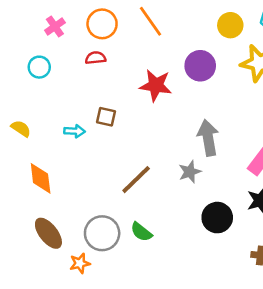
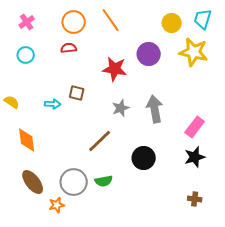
pink cross: (55, 26) -> (27, 22), moved
gray star: (190, 172) -> (121, 108), moved
black circle: (217, 218) -> (144, 158), moved
green semicircle: (141, 232) -> (104, 181), turned -48

